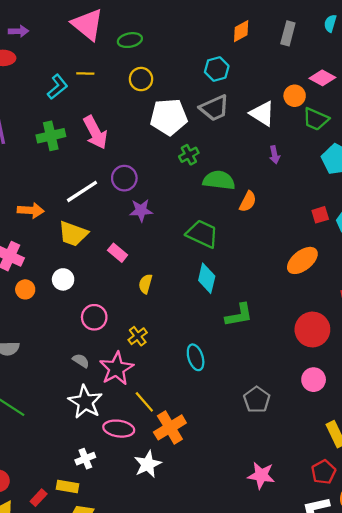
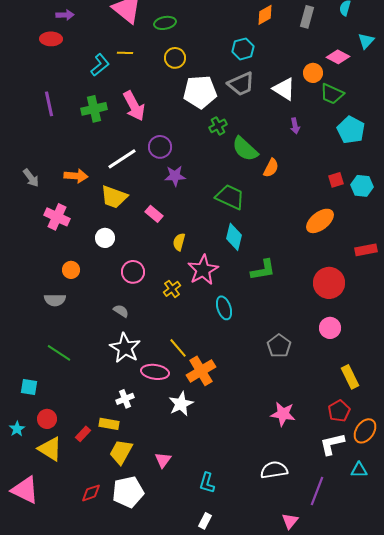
green semicircle: (219, 180) -> (245, 149), turned -144
orange circle: (25, 289) -> (71, 270), moved
pink star: (116, 368) -> (203, 270), moved

